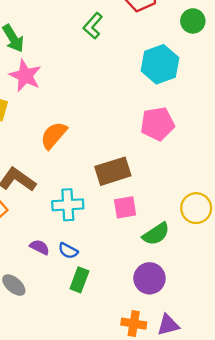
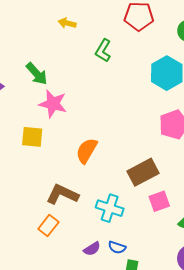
cyan cross: (68, 205) -> (110, 208), turned 32
purple semicircle: (40, 247) -> (92, 249), turned 132

